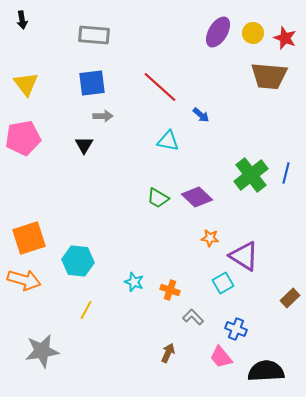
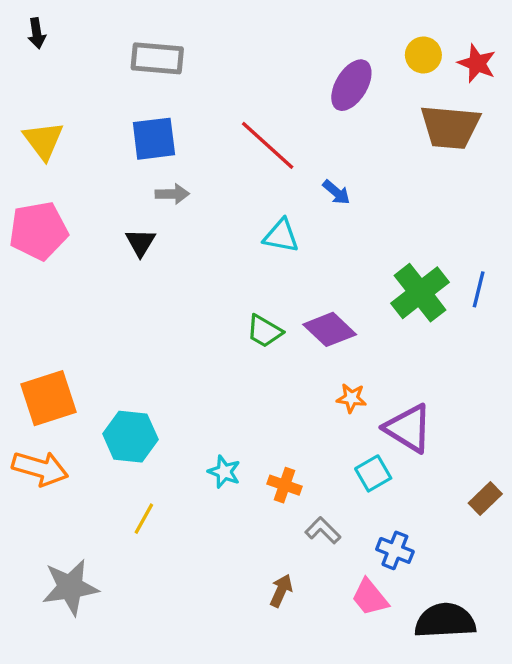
purple ellipse: (218, 32) -> (351, 85), moved

